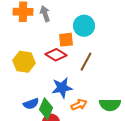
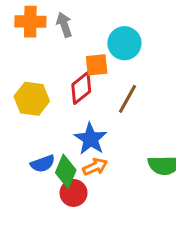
red diamond: (56, 55) -> (81, 88), turned -70
blue star: (62, 88) -> (91, 139), turned -30
orange arrow: (79, 105) -> (95, 167), moved

